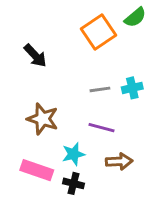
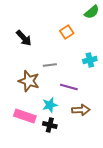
orange square: (98, 32) -> (67, 32), moved, size x0.6
gray line: (100, 89) -> (50, 65), moved

